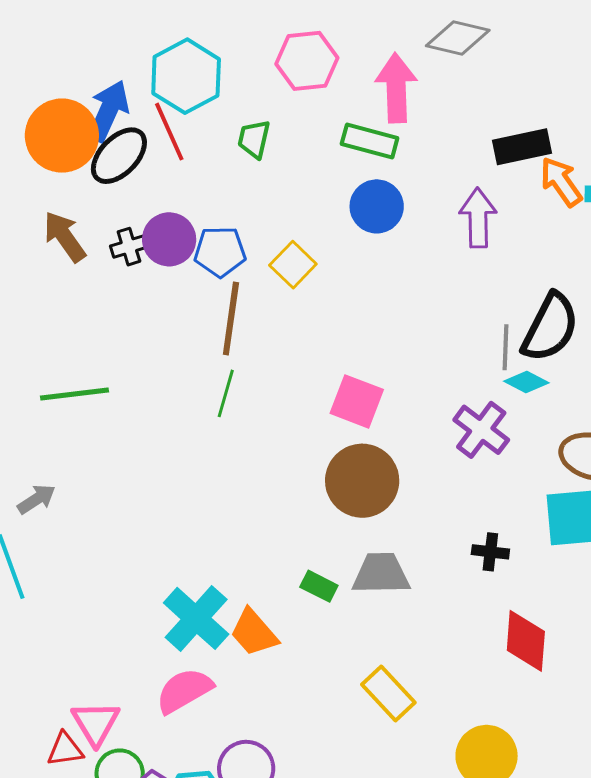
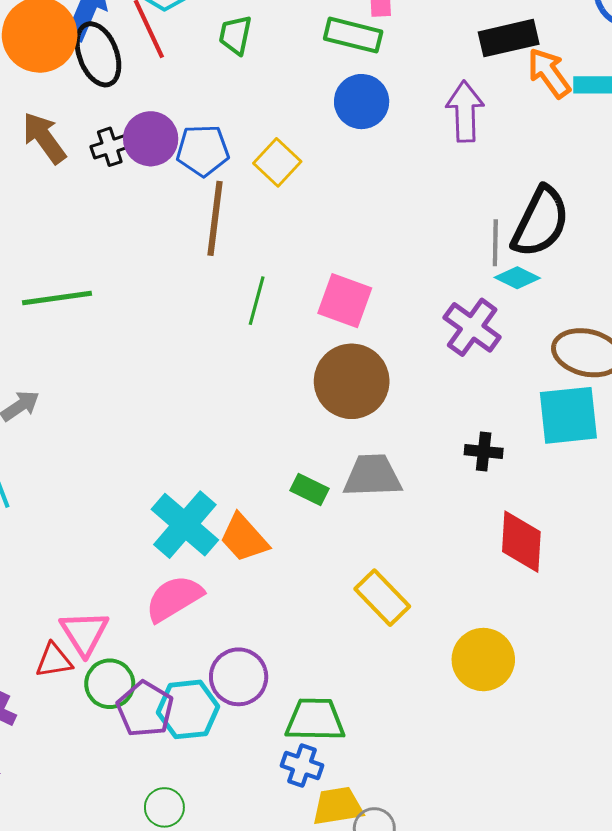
black ellipse: (119, 156) -> (98, 54), turned -64
green line: (226, 393) -> (257, 301), moved

